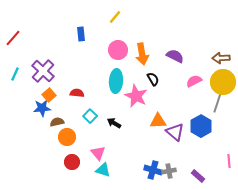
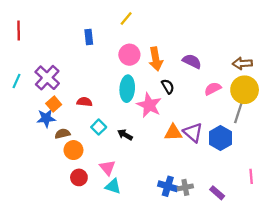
red line: (13, 38) -> (19, 31), moved, turned -42
purple triangle: (175, 132) -> (193, 133), moved

